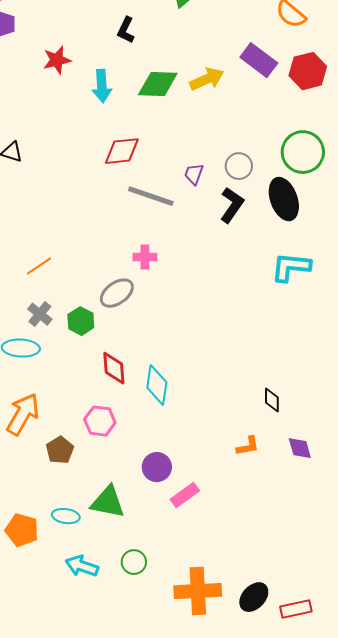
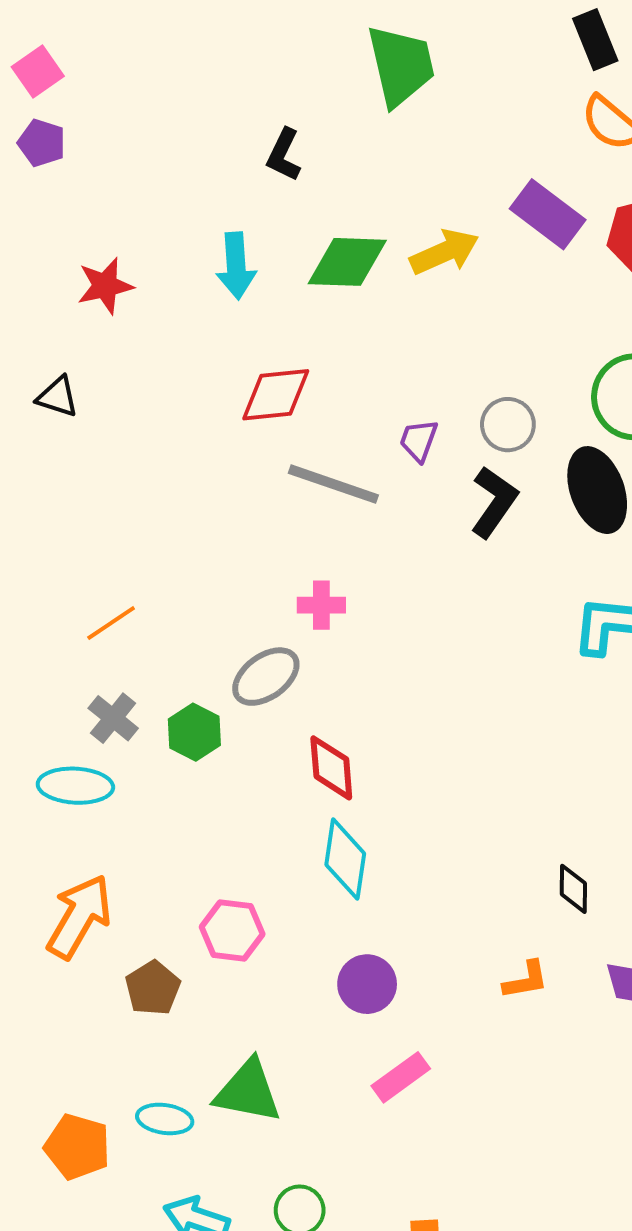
red star: (57, 60) -> (105, 286), moved
red diamond: (114, 368) -> (331, 768), moved
purple circle: (157, 467) -> (367, 984), moved

